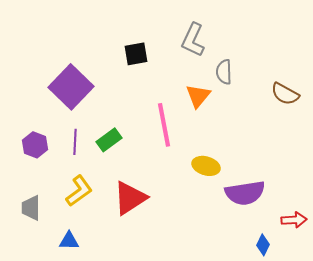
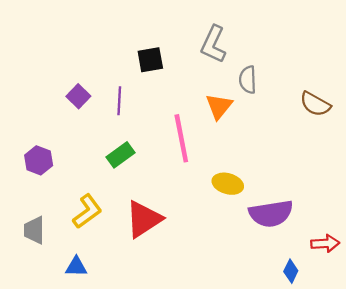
purple square: (71, 87) -> (78, 96), size x0.5
purple line: (75, 142) -> (119, 101), moved

